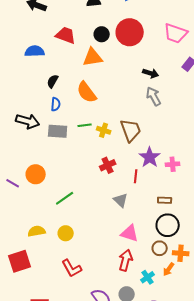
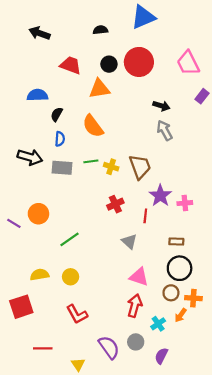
pink trapezoid: (176, 33) -> (188, 63), turned 45
blue semicircle: (35, 51) -> (37, 95), moved

